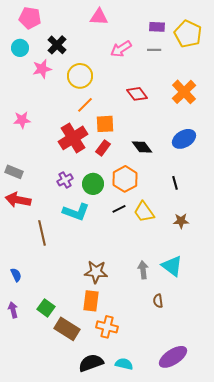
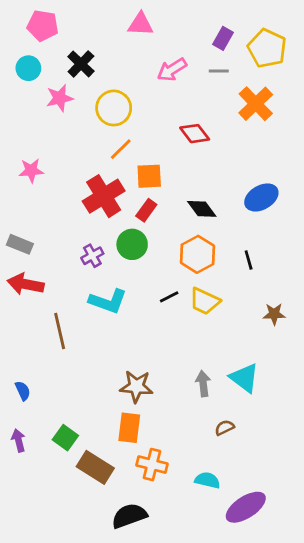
purple rectangle: (157, 27) -> (223, 38), turned -63
orange cross: (184, 92) -> (256, 104), moved
orange hexagon: (125, 179) -> (197, 254), moved
green circle: (93, 184) -> (132, 244), moved
yellow trapezoid: (144, 212) -> (205, 301), turned -30
brown star: (181, 221) -> (274, 314), moved
brown semicircle: (158, 301) -> (224, 428), turned 72
cyan semicircle: (124, 364) -> (207, 480), moved

